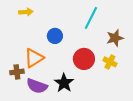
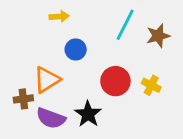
yellow arrow: (26, 12) -> (59, 16), moved
brown star: (115, 38) -> (158, 36), moved

